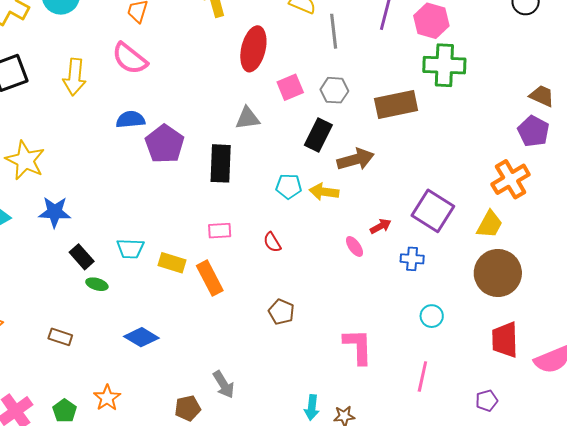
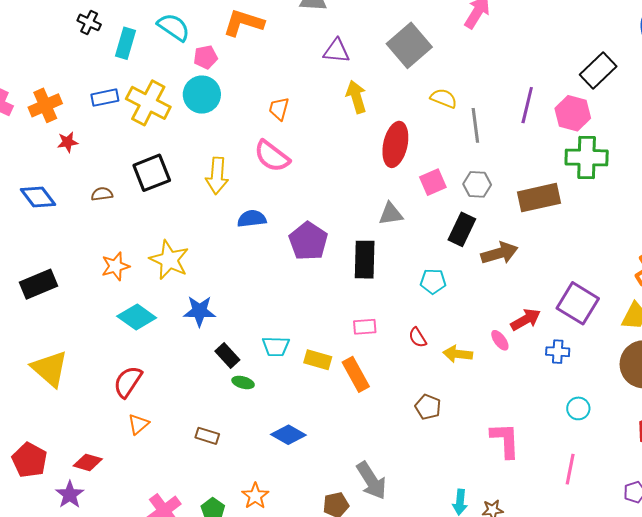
blue semicircle: (130, 120) -> (252, 219), moved
yellow arrow: (324, 192) -> (458, 354), moved
red arrow: (381, 226) -> (526, 320), size x1.4
gray arrow: (224, 385) -> (371, 481), size x1.4

